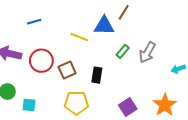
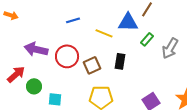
blue line: (34, 22) -> (73, 20), moved
green rectangle: (123, 51) -> (147, 39), moved
black rectangle: (97, 75) -> (120, 61), moved

